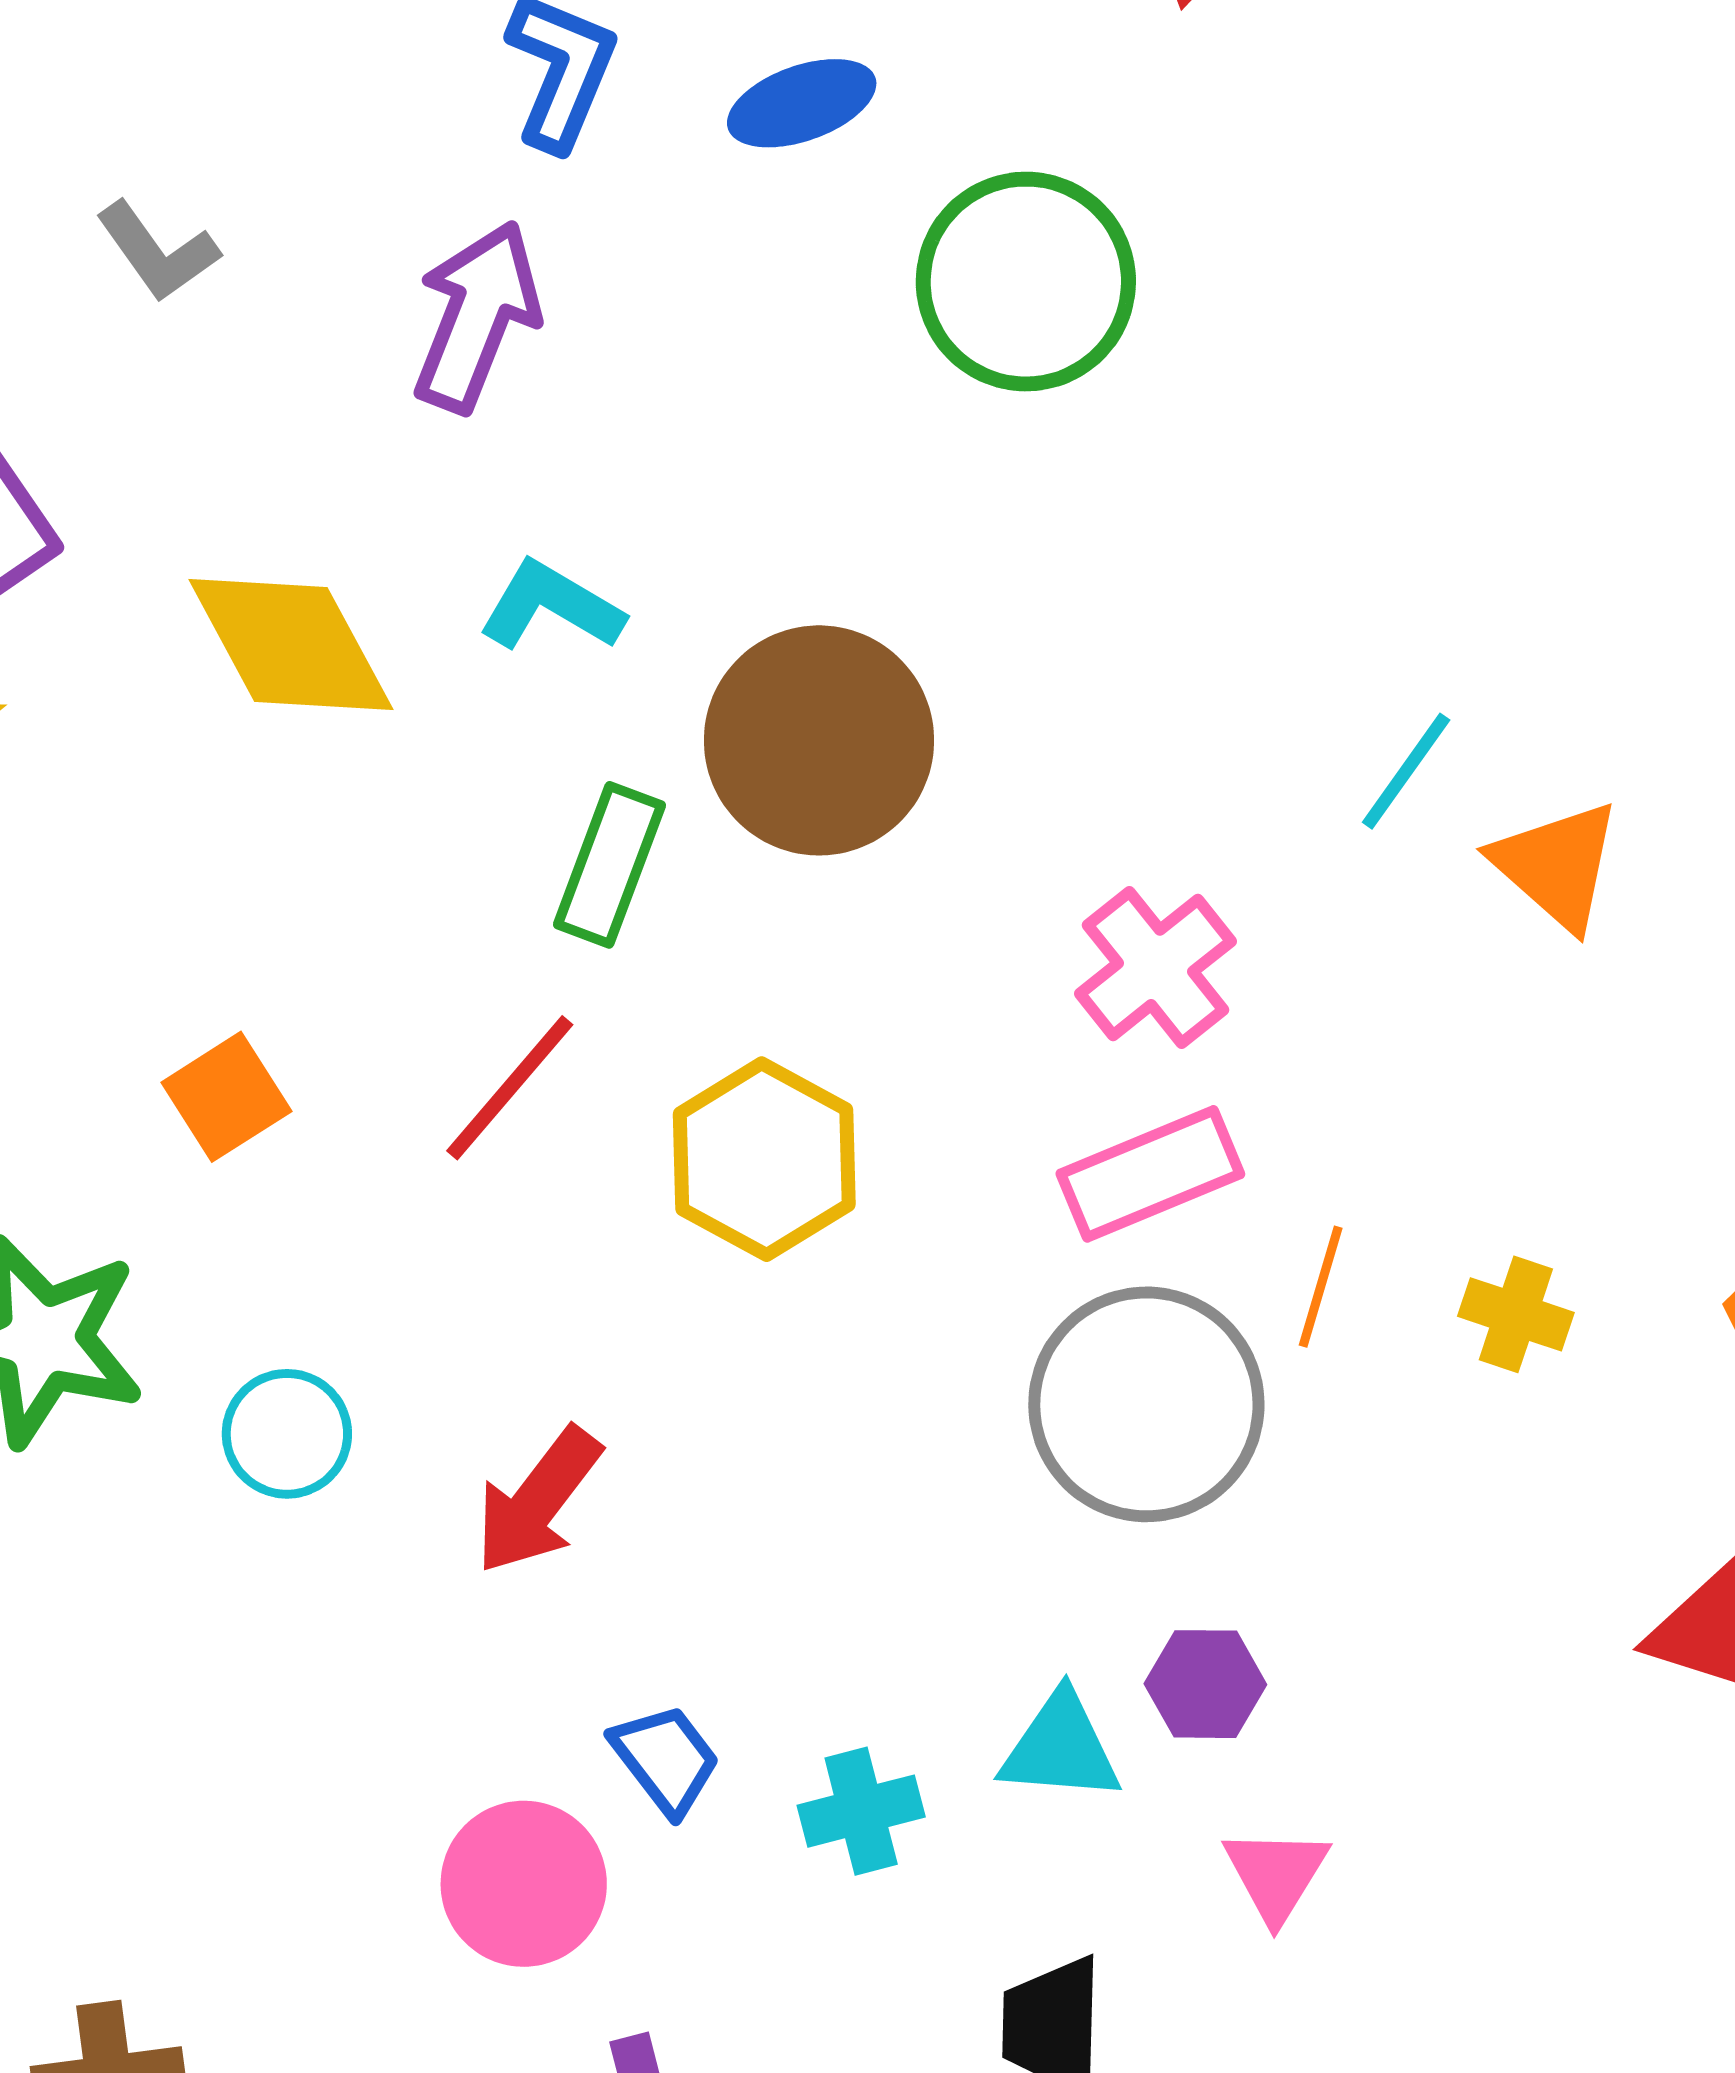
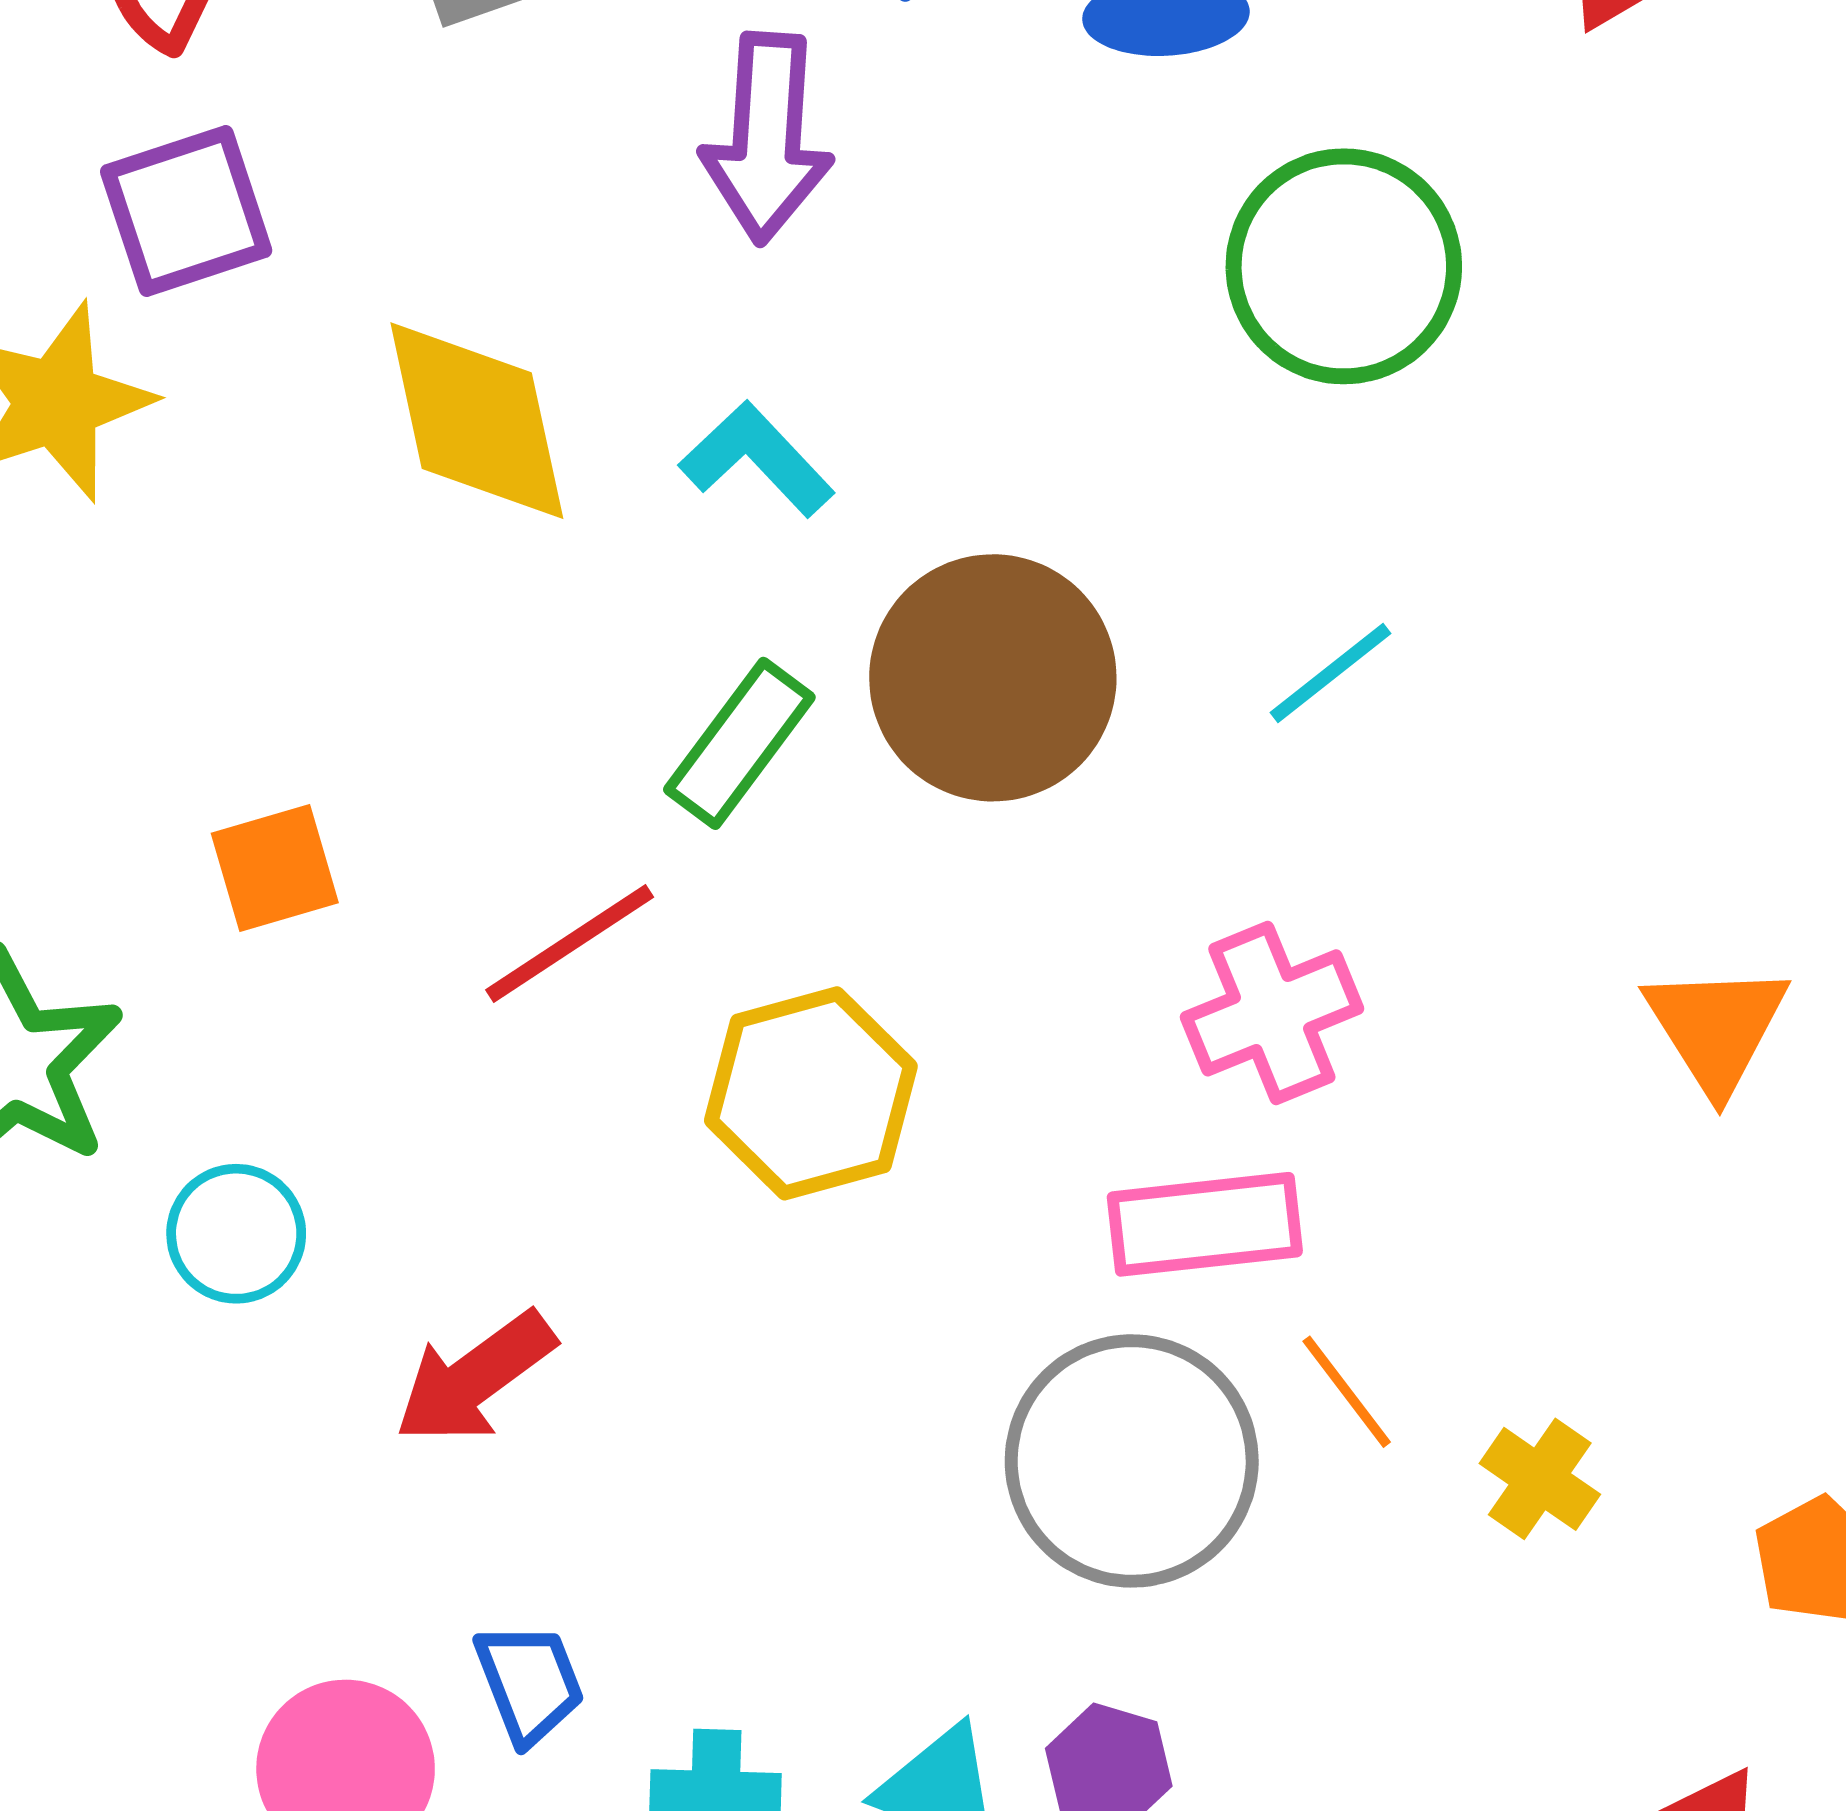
purple arrow: (477, 316) -> (767, 138), turned 146
cyan line: (1406, 771) -> (1331, 673), moved
orange line: (1321, 1287) -> (1347, 1392), turned -70

